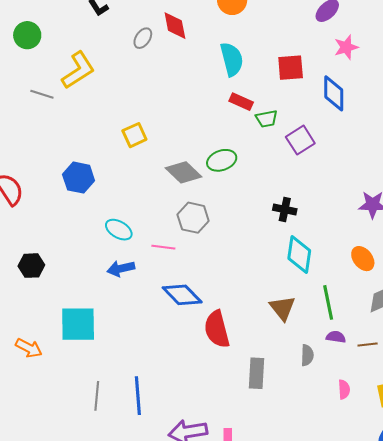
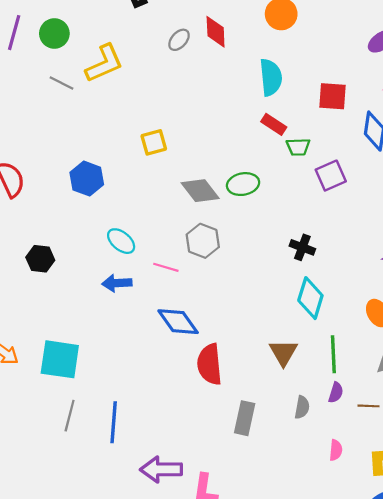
green circle: (27, 35) -> (54, 33), moved
black hexagon: (31, 266) -> (40, 259), moved
cyan square: (78, 324) -> (60, 359), moved
purple semicircle: (336, 337) -> (336, 393), turned 90

